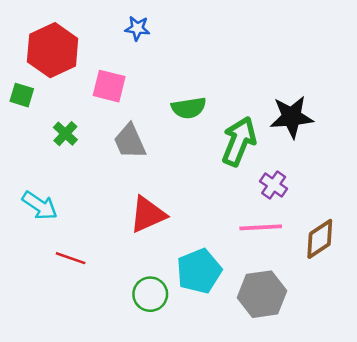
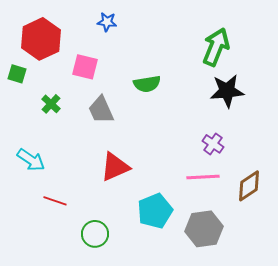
green arrow: (239, 141) -> (216, 47), moved
green circle: (150, 294) -> (95, 234), moved

